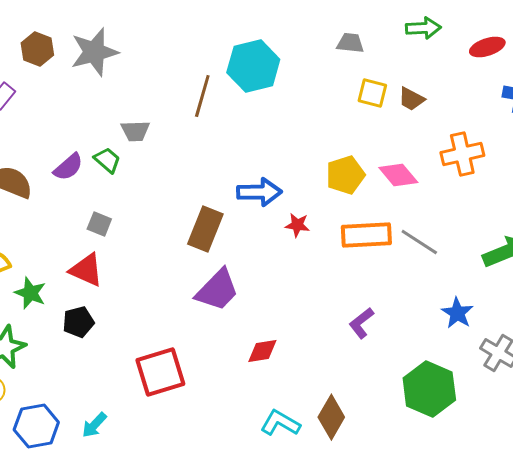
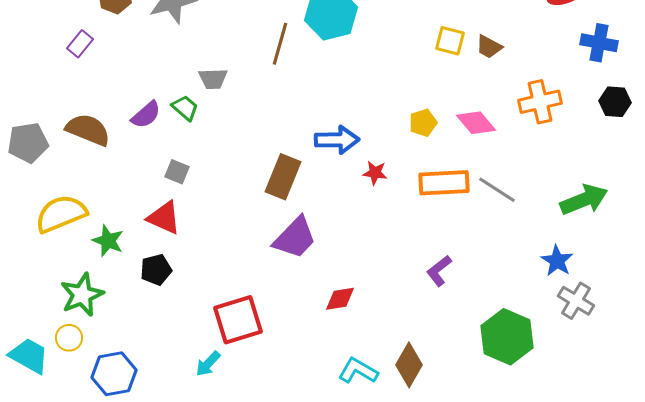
yellow pentagon: (345, 175) -> (423, 123), size x0.7
blue star: (457, 313) -> (557, 261), moved
cyan arrow: (94, 425) -> (208, 364), moved

